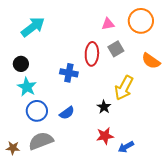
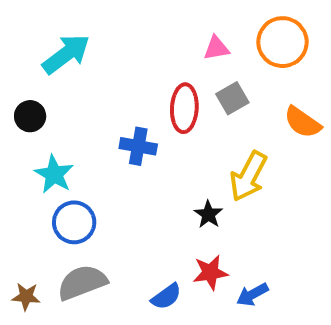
black circle: (21, 64) -> (30, 116), moved
blue semicircle: (67, 113) -> (166, 297), moved

